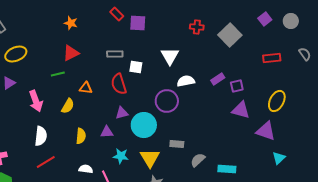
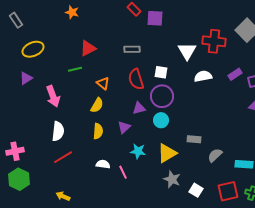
orange star: (71, 23) -> (72, 12), moved
red cross: (197, 27) -> (214, 41), moved, size x1.6
white square: (136, 67) -> (161, 72), moved
orange triangle: (86, 88) -> (103, 83), turned 32
purple circle: (167, 101) -> (162, 96), moved
yellow semicircle: (68, 106) -> (97, 105), moved
cyan circle: (144, 125) -> (161, 120), size x0.6
purple triangle: (107, 132) -> (124, 127), turned -40
yellow triangle: (150, 158) -> (167, 153), turned 30

